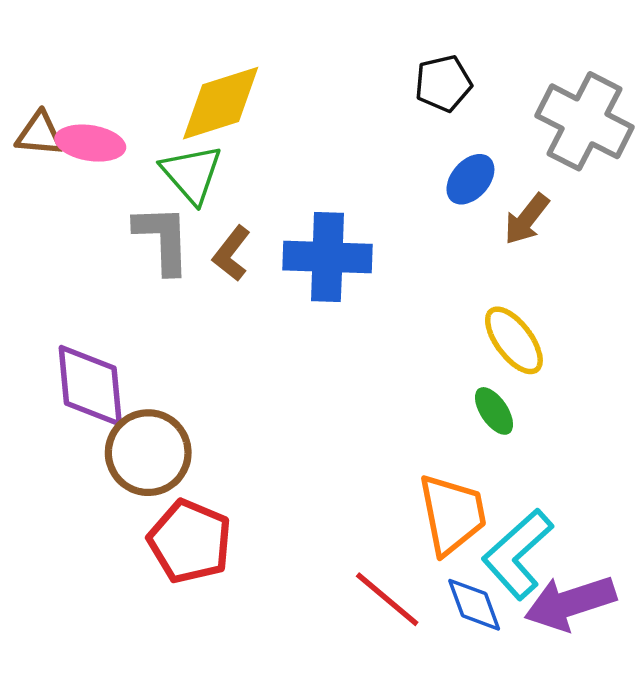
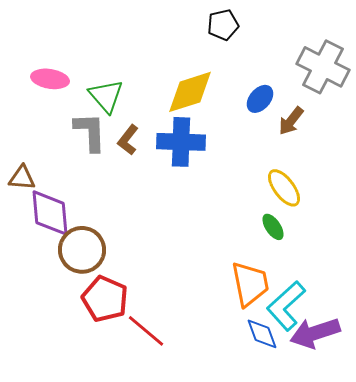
black pentagon: (443, 83) -> (223, 25), moved
yellow diamond: (221, 103) -> (190, 92), moved
brown triangle: (40, 134) -> (22, 178), moved
red line: (387, 599) -> (146, 331), moved

